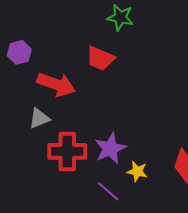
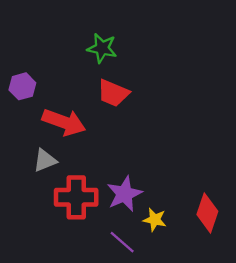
green star: (120, 17) -> (102, 48), moved

